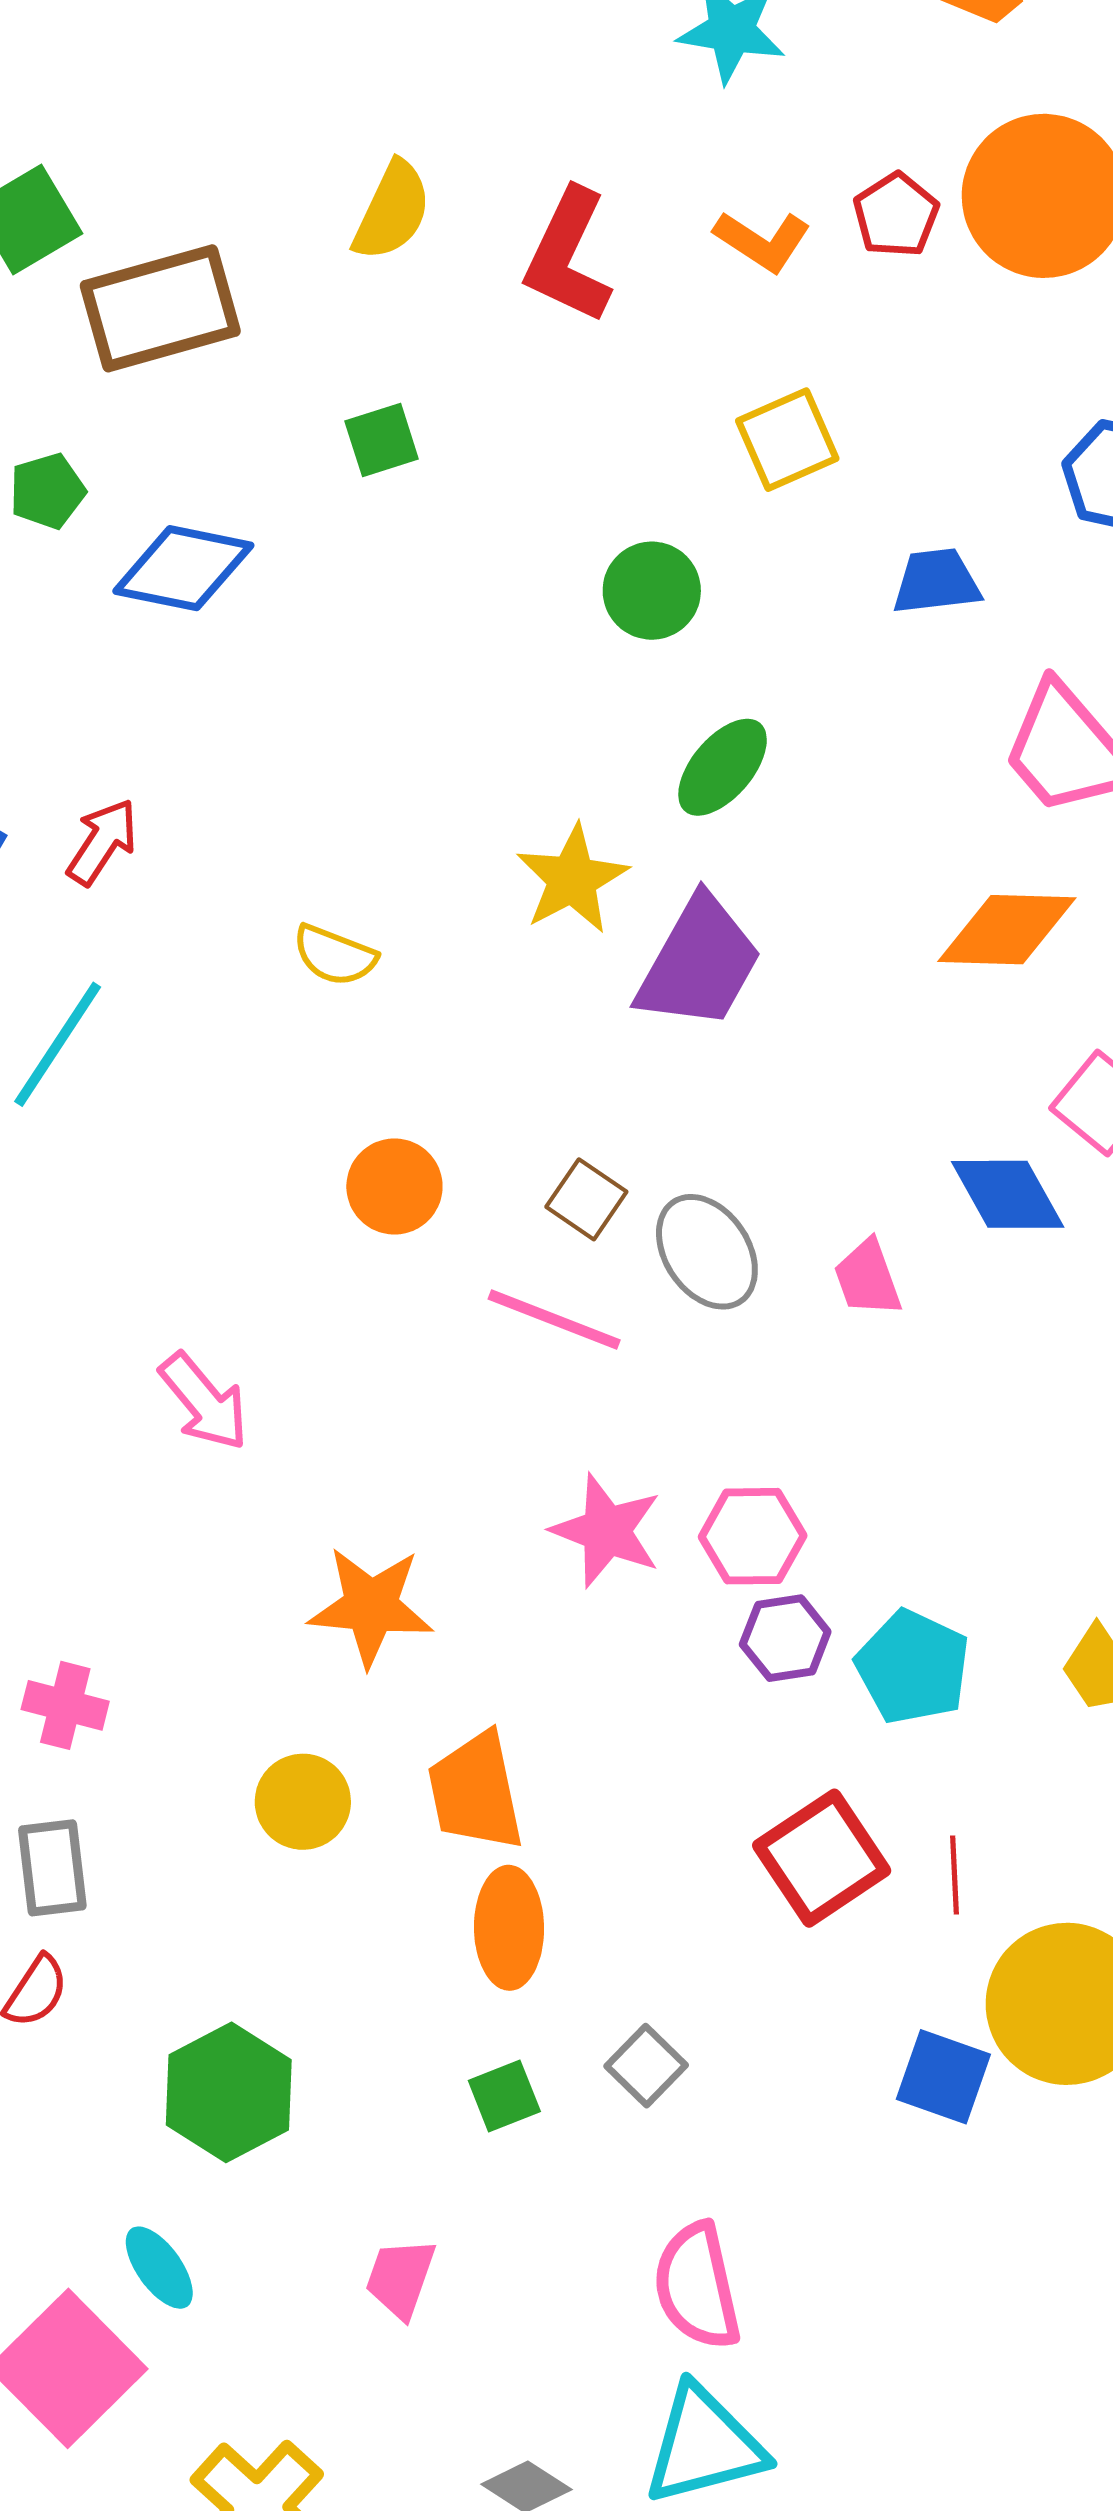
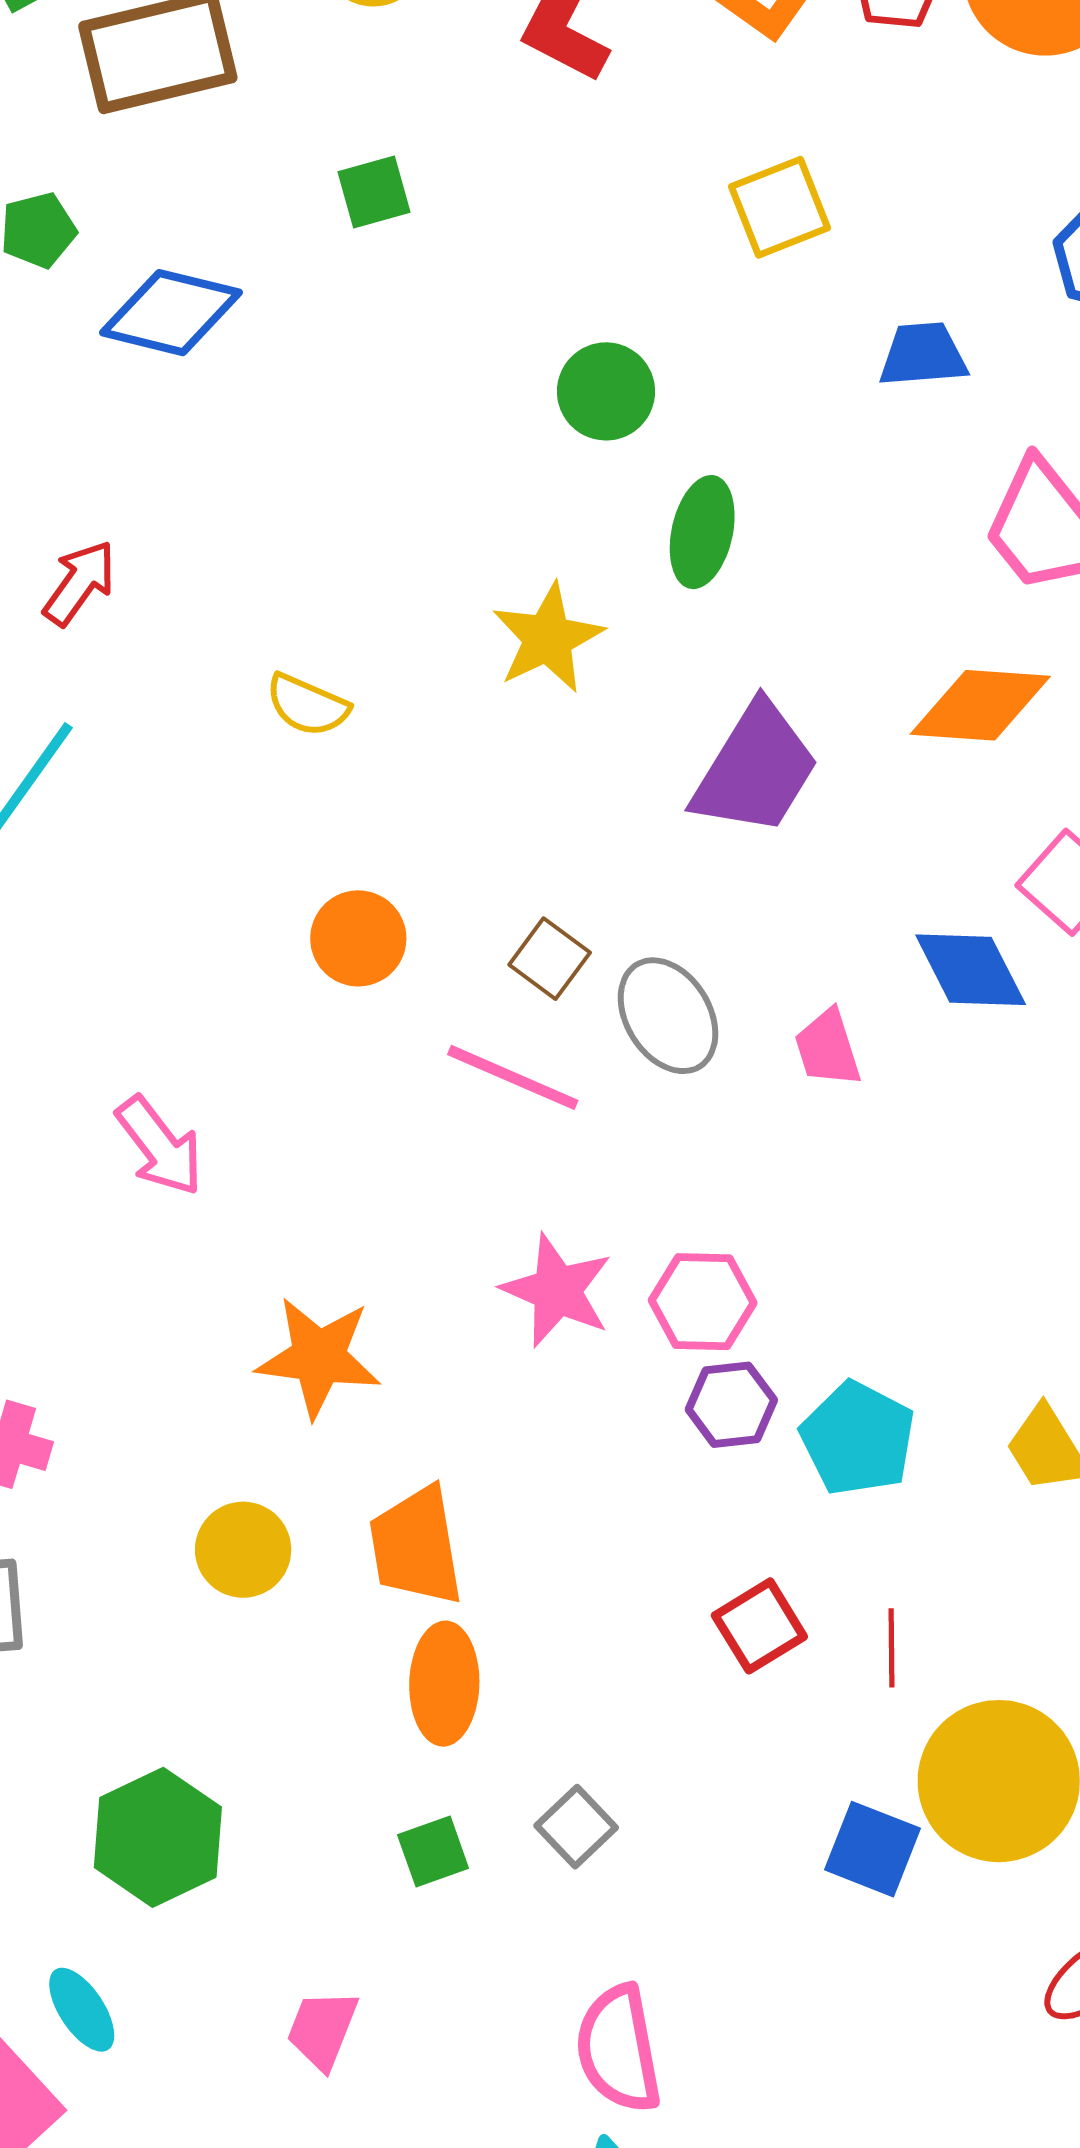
green circle: (652, 591) -> (606, 391), moved
green ellipse: (723, 767) -> (702, 532), turned -30
purple trapezoid: (699, 963) -> (756, 769), moved
red square: (822, 1858) -> (759, 1626), size x0.7

